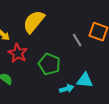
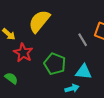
cyan triangle: (85, 80) -> (84, 72), moved

